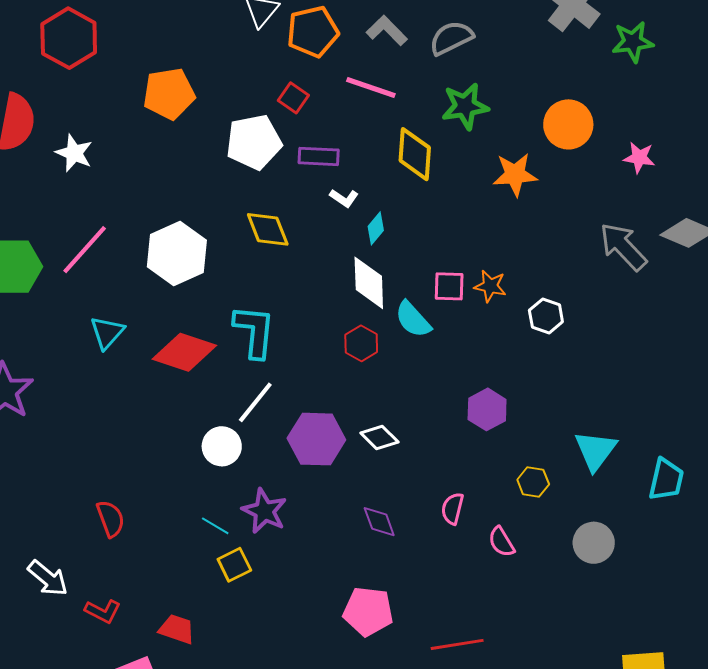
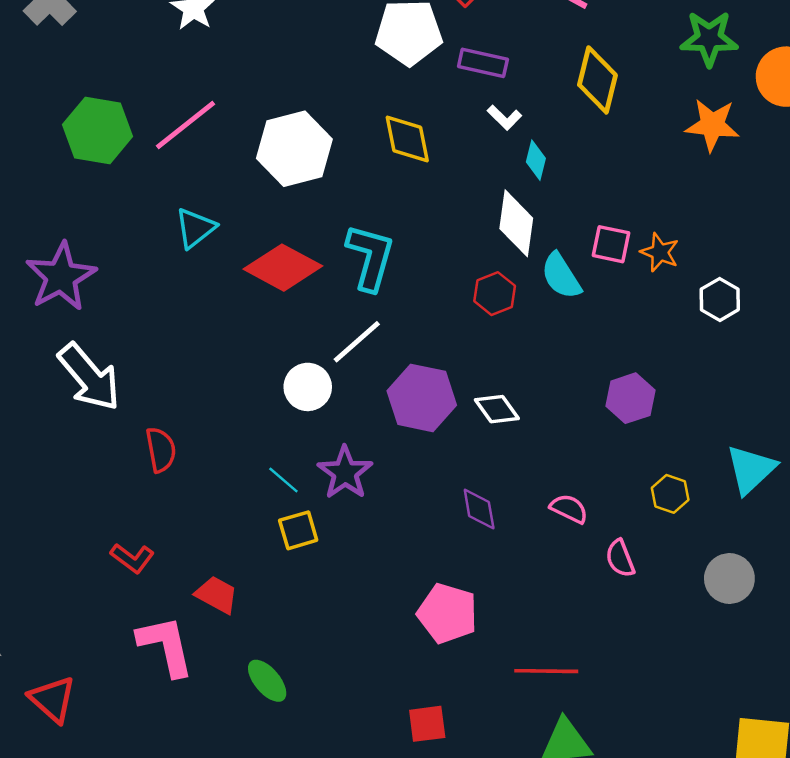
green star: (465, 106) -> (709, 38), moved
cyan diamond: (376, 228) -> (536, 160), turned -36
pink semicircle: (453, 509) -> (569, 509), turned 92
white arrow: (48, 578) -> (89, 377), moved, size x1.4

